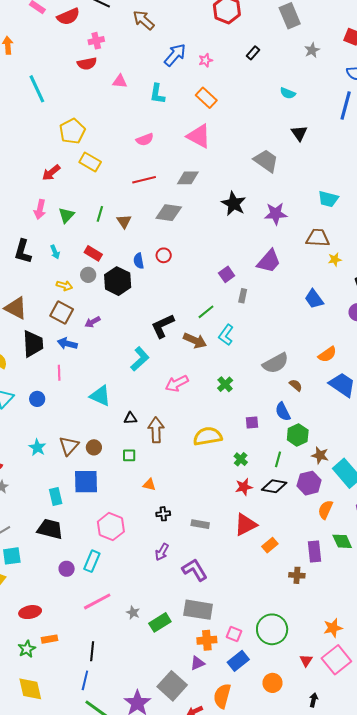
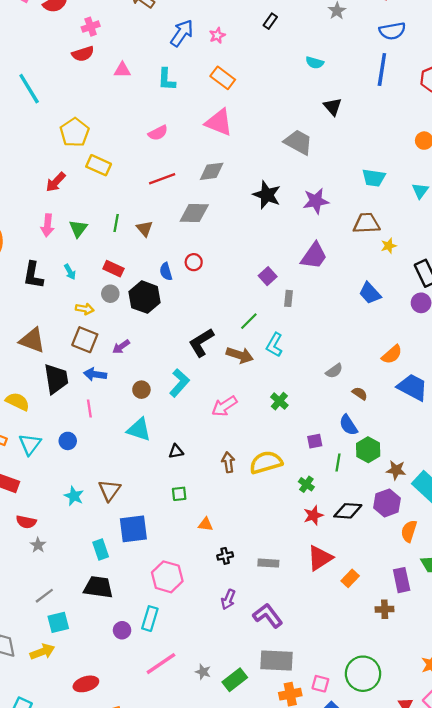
gray semicircle: (276, 363) -> (334, 371), size x0.6
brown arrow: (156, 430) -> (228, 462), moved, size x0.7
brown circle: (94, 447) -> (141, 390), moved
green line: (278, 459) -> (338, 462), moved

